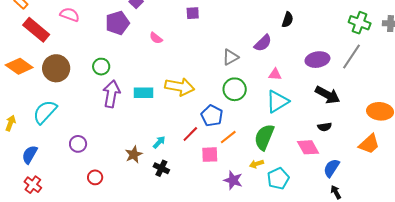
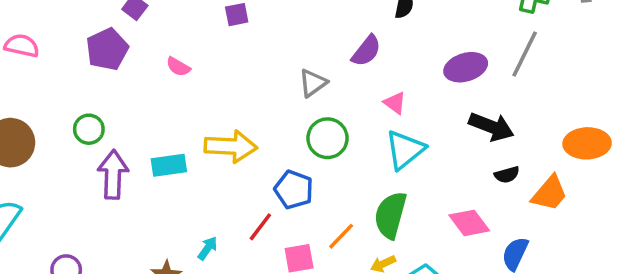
pink triangle: (275, 74) -> (395, 103), turned 40
black semicircle: (325, 127) -> (507, 175), moved
orange line: (228, 137) -> (341, 236), moved
orange trapezoid: (369, 144) -> (550, 193), moved

